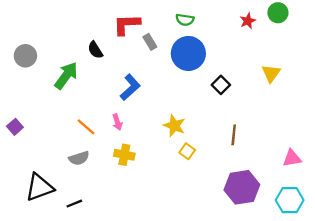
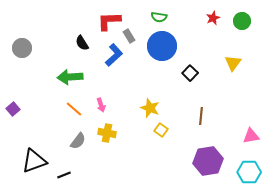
green circle: (278, 13) -> (242, 21), moved
green arrow: (66, 76) -> (70, 77), moved, turned -130
blue L-shape: (130, 87) -> (114, 55), moved
gray semicircle: (79, 158) -> (78, 141), moved, turned -36

